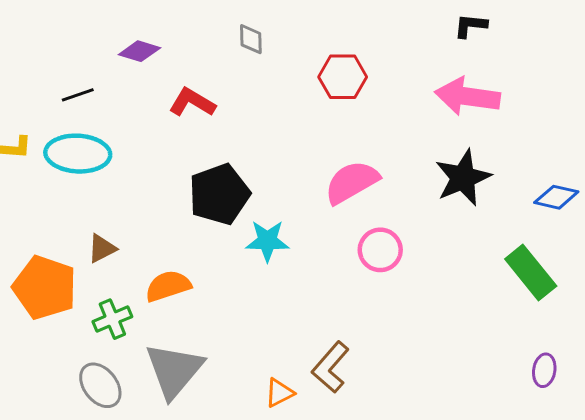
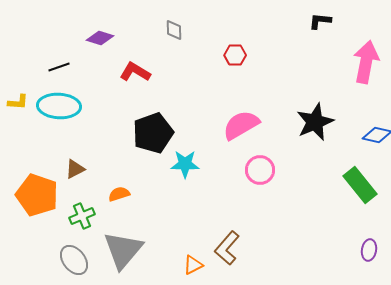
red hexagon: (343, 77) -> (235, 55), size x0.7
pink arrow: (468, 96) -> (366, 62), moved, turned 93
orange semicircle: (168, 286) -> (119, 194), size x0.7

